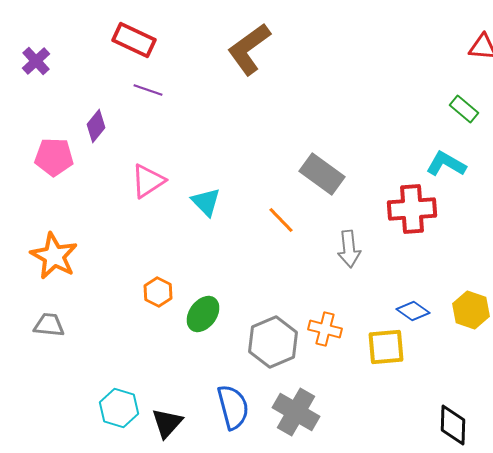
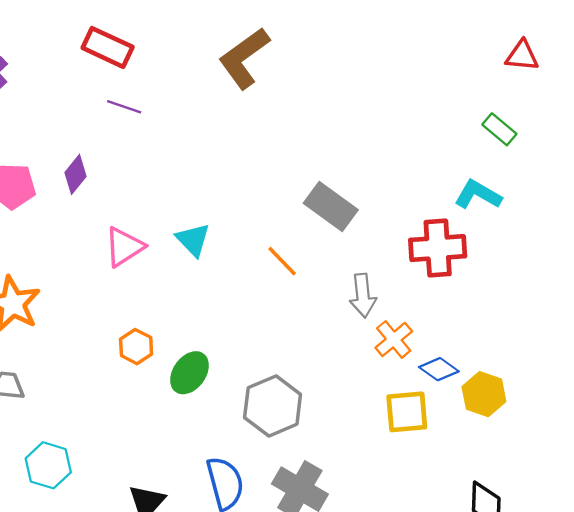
purple diamond: (96, 126) -> (76, 174), moved
pink triangle: (148, 181) -> (124, 247), moved
yellow hexagon: (471, 310) -> (484, 394), moved
orange cross: (325, 329) -> (394, 339), moved, turned 36
cyan hexagon: (119, 408) -> (48, 465), moved

